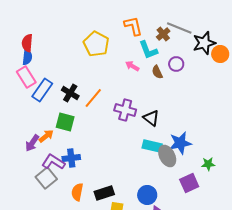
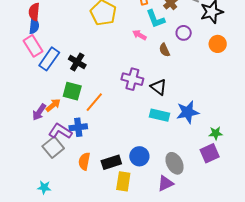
orange circle: (220, 54) -> (218, 44), moved
brown semicircle: (157, 72) -> (164, 50), moved
orange line: (93, 98) -> (94, 102), moved
gray ellipse: (167, 156) -> (175, 163), moved
purple square: (189, 183) -> (210, 153), moved
blue circle: (147, 195) -> (139, 156), moved

